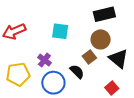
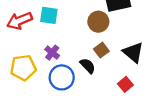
cyan square: (60, 31) -> (49, 15), moved
brown circle: (101, 39) -> (98, 22), moved

